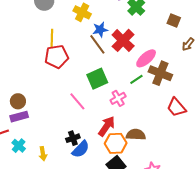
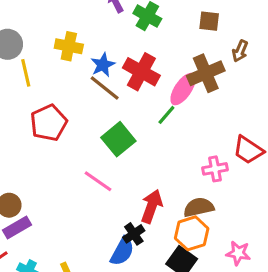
yellow line: (52, 38) -> (26, 73), moved
brown cross: (160, 73) -> (206, 73), moved, turned -30
green line: (136, 79) -> (166, 115), moved
pink cross: (118, 98) -> (215, 169), moved, turned 35
black cross: (73, 138) -> (134, 234), moved
orange hexagon: (116, 143) -> (192, 233), moved

